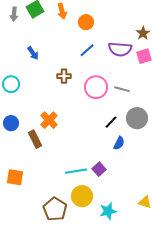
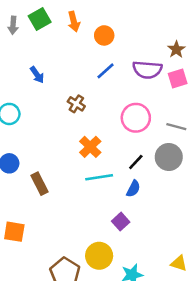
brown cross: (64, 76) -> (76, 104), turned 32
pink circle: (96, 87) -> (136, 118), moved
gray line: (122, 89) -> (176, 127), moved
orange cross: (49, 120) -> (90, 147), moved
blue semicircle: (119, 143) -> (133, 189), moved
cyan line: (76, 171) -> (99, 177), moved

